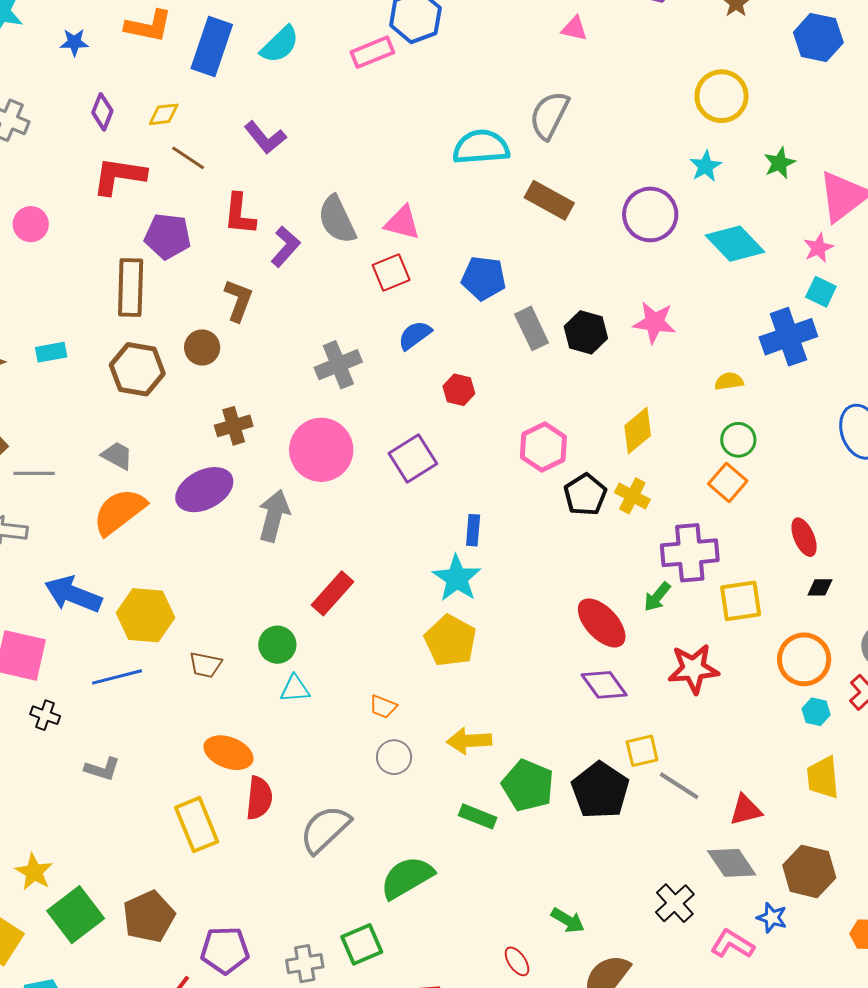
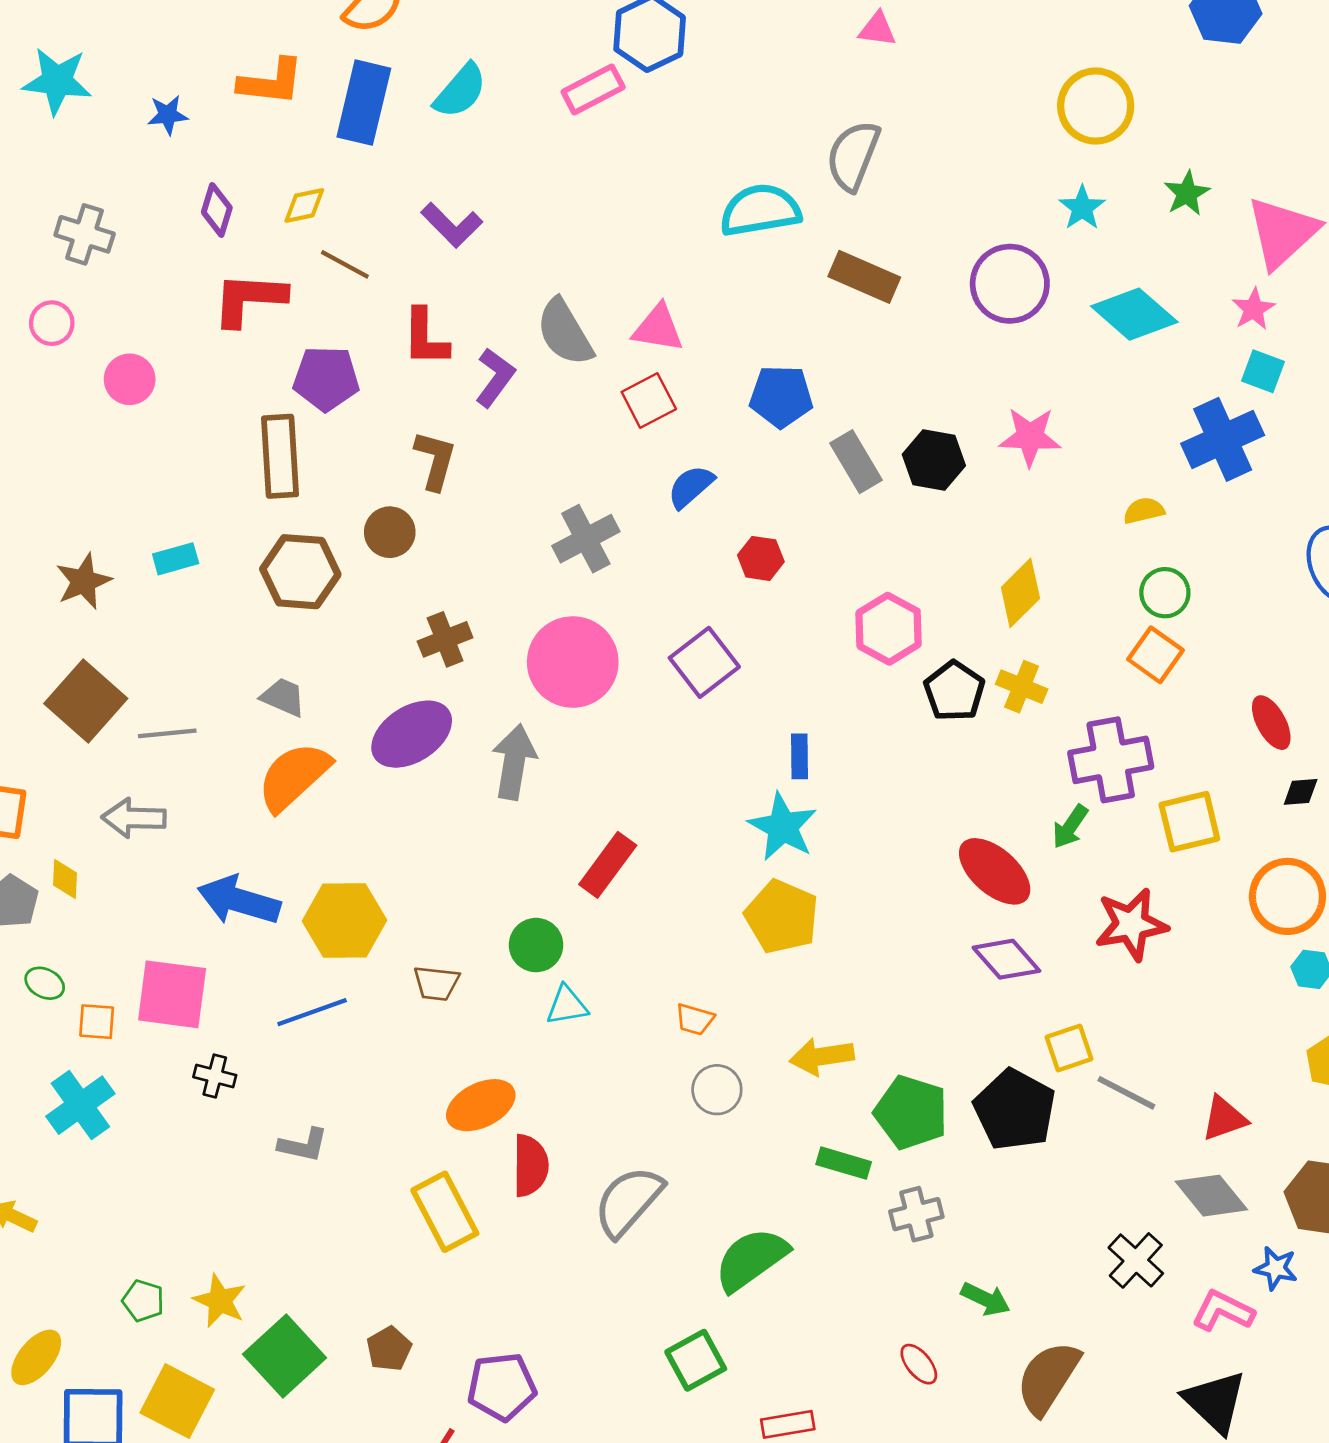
orange ellipse: (228, 753) -> (481, 1105), turned -42
brown pentagon: (149, 917) -> (389, 1349), size x0.6
gray cross: (305, 964) -> (916, 1214), moved

